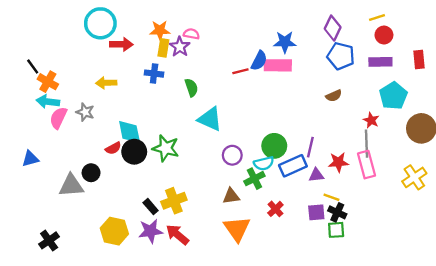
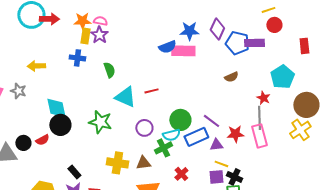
purple diamond: (333, 28) -> (217, 29), moved
pink semicircle: (191, 34) -> (100, 21), moved
red arrow: (121, 44) -> (49, 19), moved
blue semicircle: (259, 61) -> (167, 47), turned 42
purple rectangle: (380, 62) -> (254, 43), moved
red line: (240, 71) -> (151, 91), moved
purple line: (310, 147) -> (211, 121), turned -66
red semicircle: (113, 148) -> (42, 140), moved
green star: (166, 148) -> (100, 122), moved
yellow cross: (414, 177) -> (300, 130), moved
yellow line: (331, 197) -> (221, 164), moved
yellow cross: (174, 201) -> (117, 163), moved, turned 30

